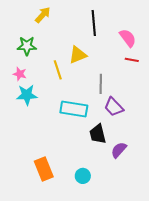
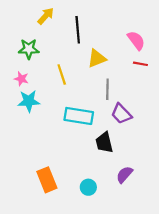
black line: (94, 23) -> (78, 30), moved
yellow triangle: (78, 55) -> (97, 59), moved
purple semicircle: (119, 150) -> (124, 174), moved

